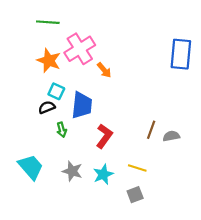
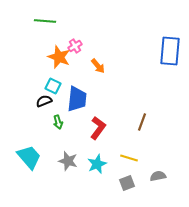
pink cross: (80, 49) -> (75, 46), size x0.5
orange star: (49, 61) -> (59, 57), moved
gray semicircle: (171, 136) -> (158, 176), moved

